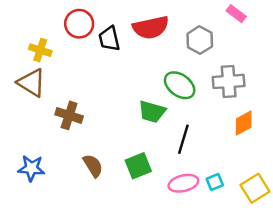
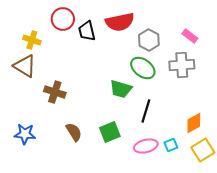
pink rectangle: (236, 14) -> (190, 36), moved
gray hexagon: (200, 40) -> (149, 40), moved
orange diamond: (244, 123) -> (194, 123), moved

